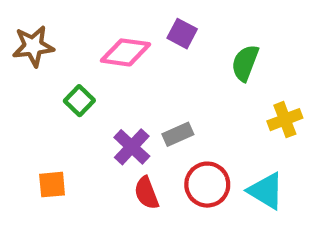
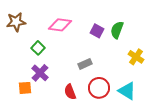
purple square: (182, 34) -> (97, 31), moved
yellow cross: (285, 120) -> (136, 57), turned -35
purple cross: (132, 147) -> (40, 73), moved

